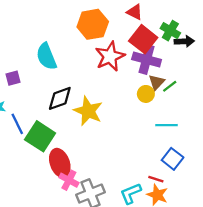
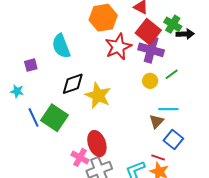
brown triangle: (157, 82) -> (156, 121), moved
blue line: (17, 124) -> (33, 117), moved
red ellipse: (60, 163) -> (97, 144), moved

